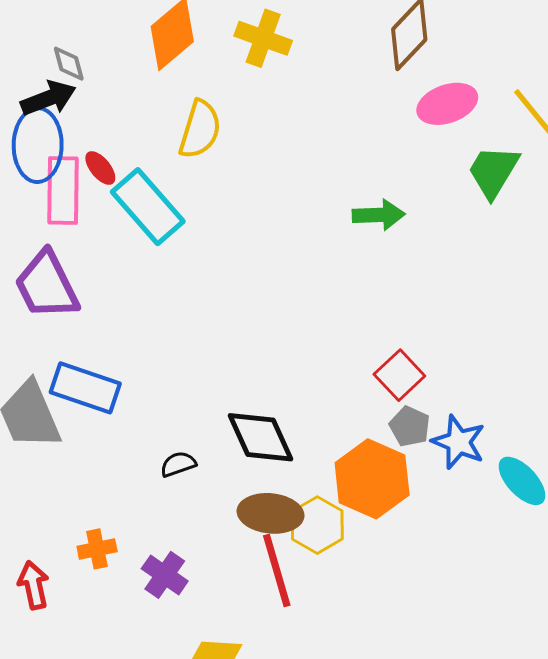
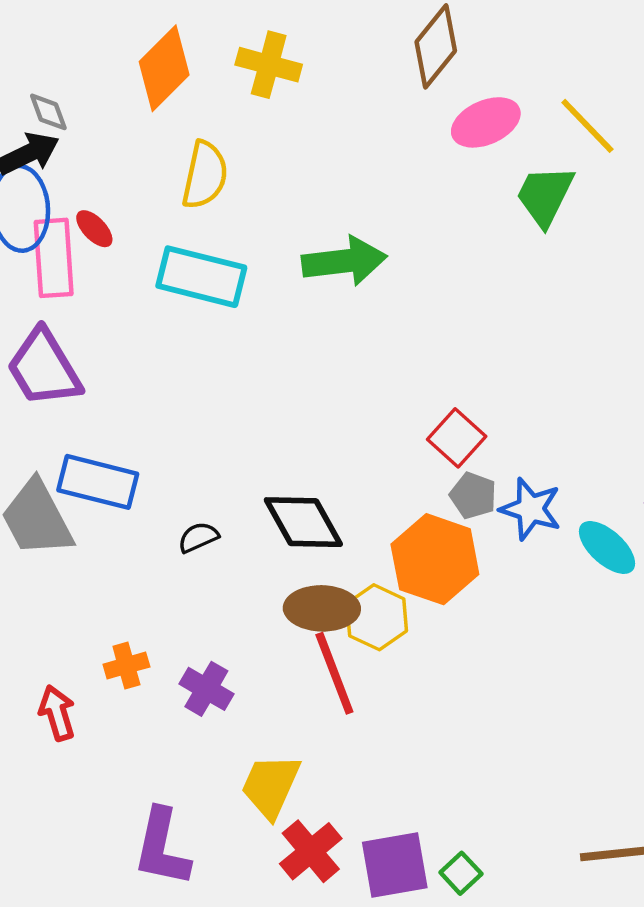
cyan rectangle: (148, 207) -> (201, 277), moved, turned -30
green arrow: (379, 215) -> (344, 261), moved, size x1.4
black semicircle: (178, 464) -> (198, 537), moved

